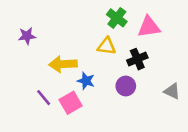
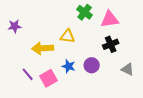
yellow triangle: (107, 46) -> (68, 36), moved
black cross: (137, 59) -> (111, 44), moved
blue star: (86, 81) -> (69, 66), moved

